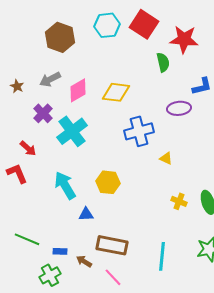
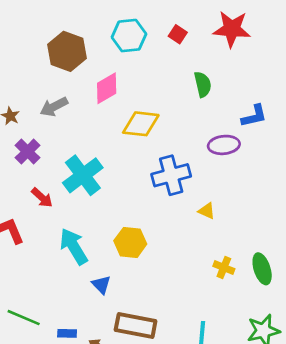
red square: (144, 24) -> (178, 34), size x0.5
red star: (184, 39) -> (232, 29), moved
pink diamond: (78, 90) -> (107, 88), moved
purple cross: (43, 113) -> (28, 152), moved
red arrow: (28, 148) -> (42, 198), moved
blue triangle: (86, 214) -> (101, 285), turned 49

